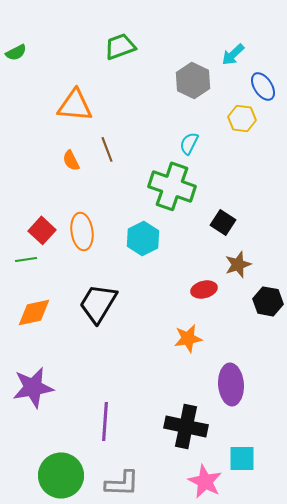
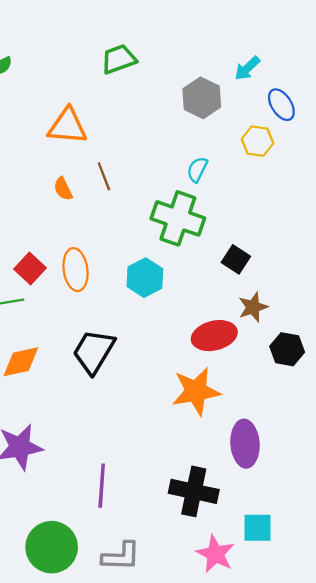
red ellipse: (204, 289) -> (214, 336), size x1.5
orange star: (188, 338) -> (196, 391), size x1.5

